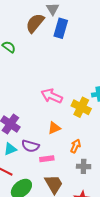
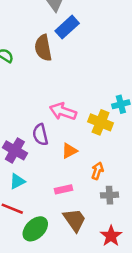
brown semicircle: (35, 23) -> (43, 48), moved, turned -45
blue rectangle: (61, 28) -> (67, 27), turned 36
purple semicircle: (30, 146) -> (40, 135), moved, turned 66

